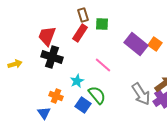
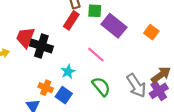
red trapezoid: (47, 36) -> (25, 37), moved
purple rectangle: (136, 44) -> (114, 26), moved
green semicircle: (97, 95) -> (101, 87), moved
blue square: (83, 105) -> (64, 95), moved

